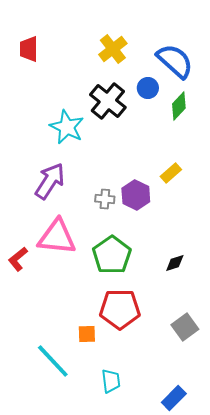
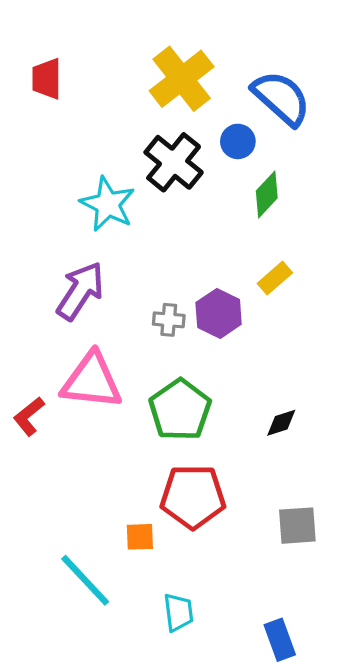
yellow cross: (113, 49) -> (182, 79), size x1.4
green diamond: (179, 106) -> (267, 194), moved
gray square: (185, 327) -> (297, 526), turned 32
blue rectangle: (174, 398) -> (280, 640), turned -65

